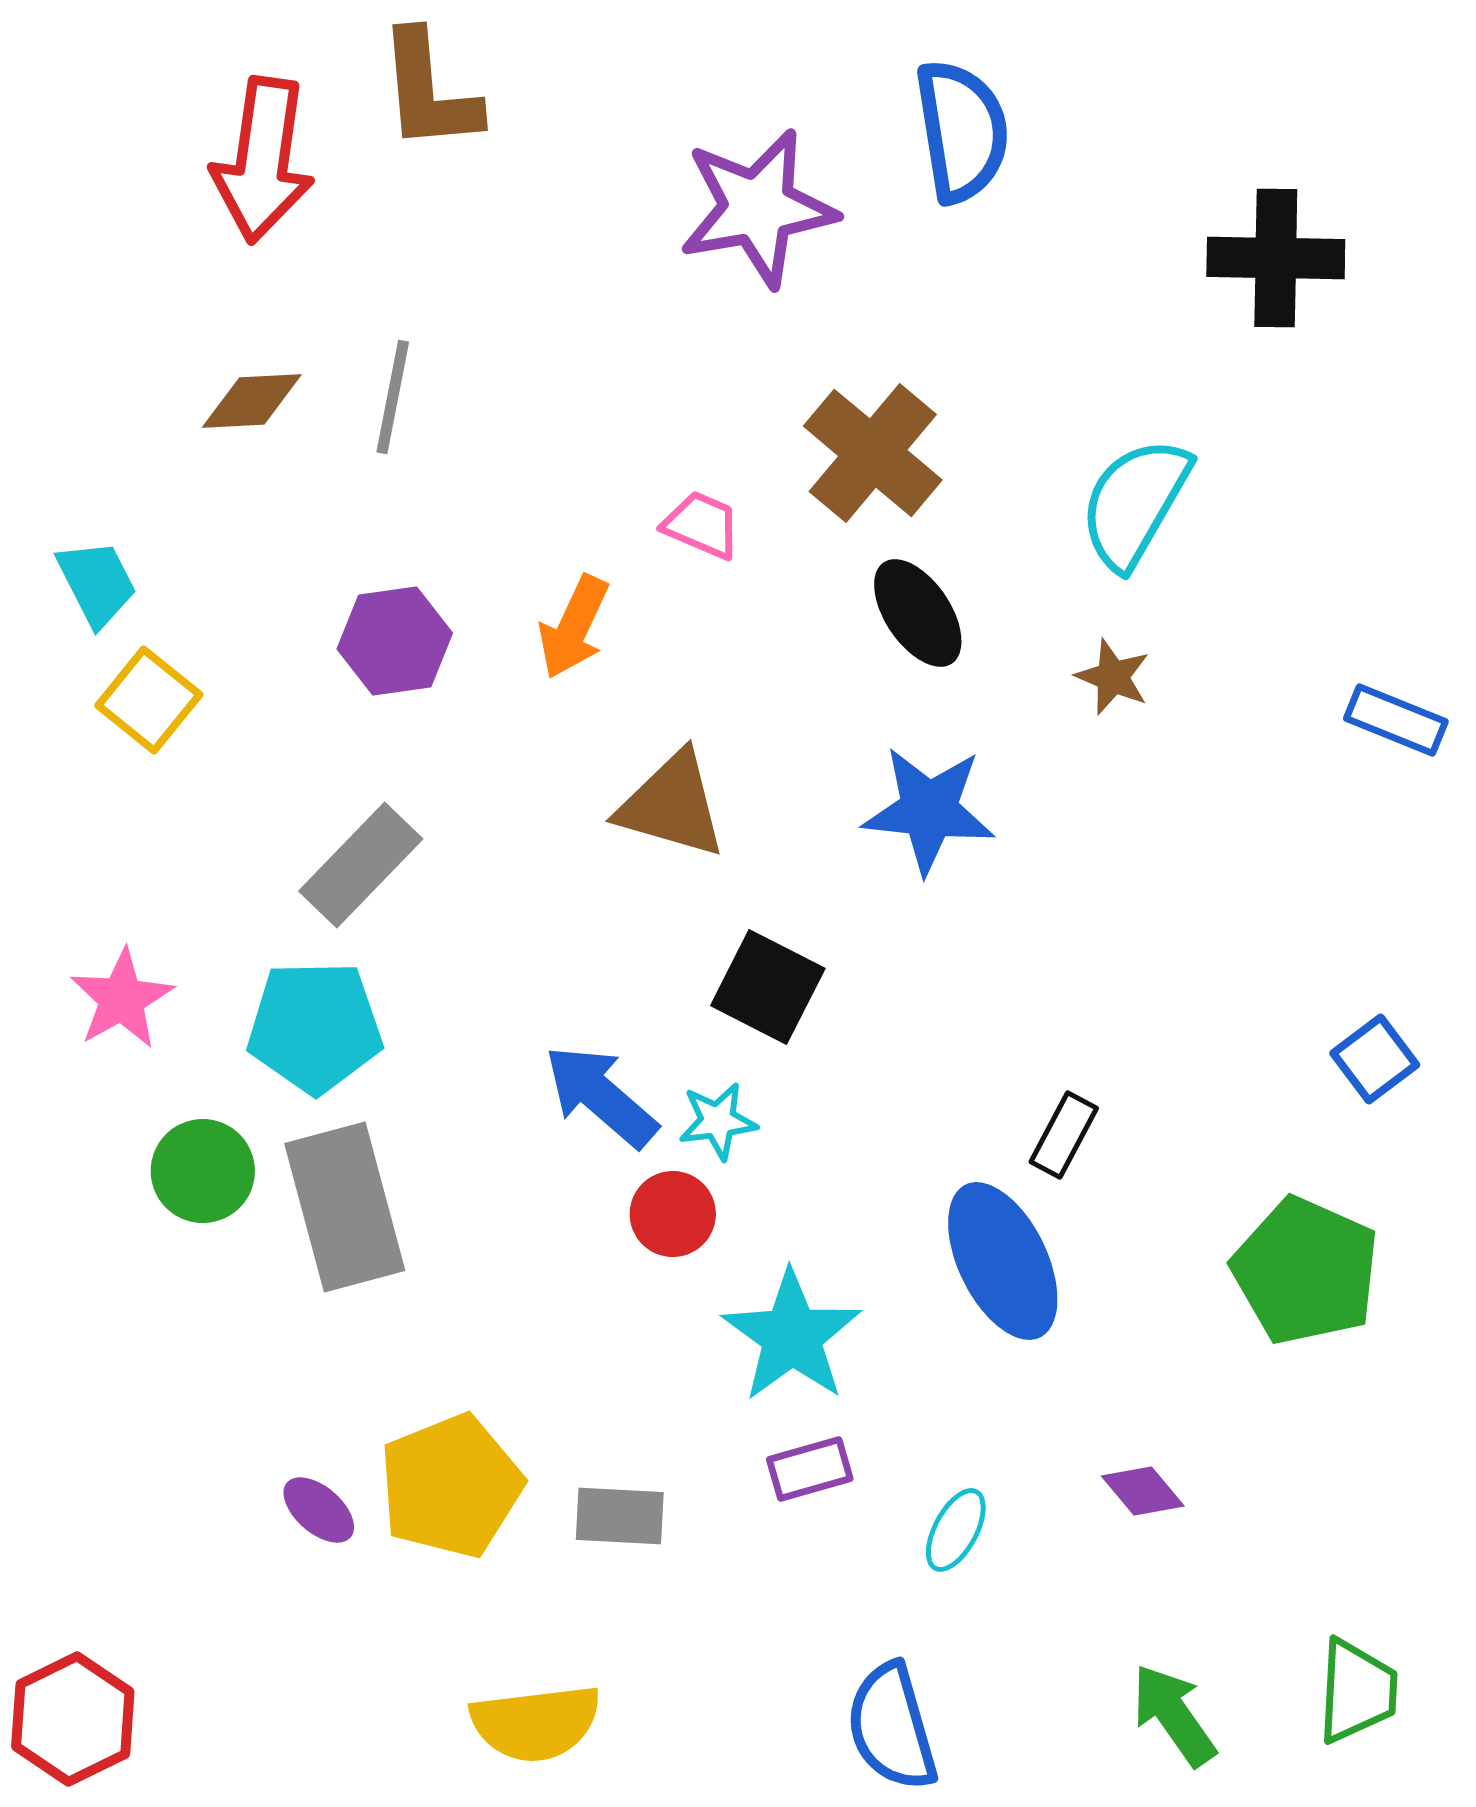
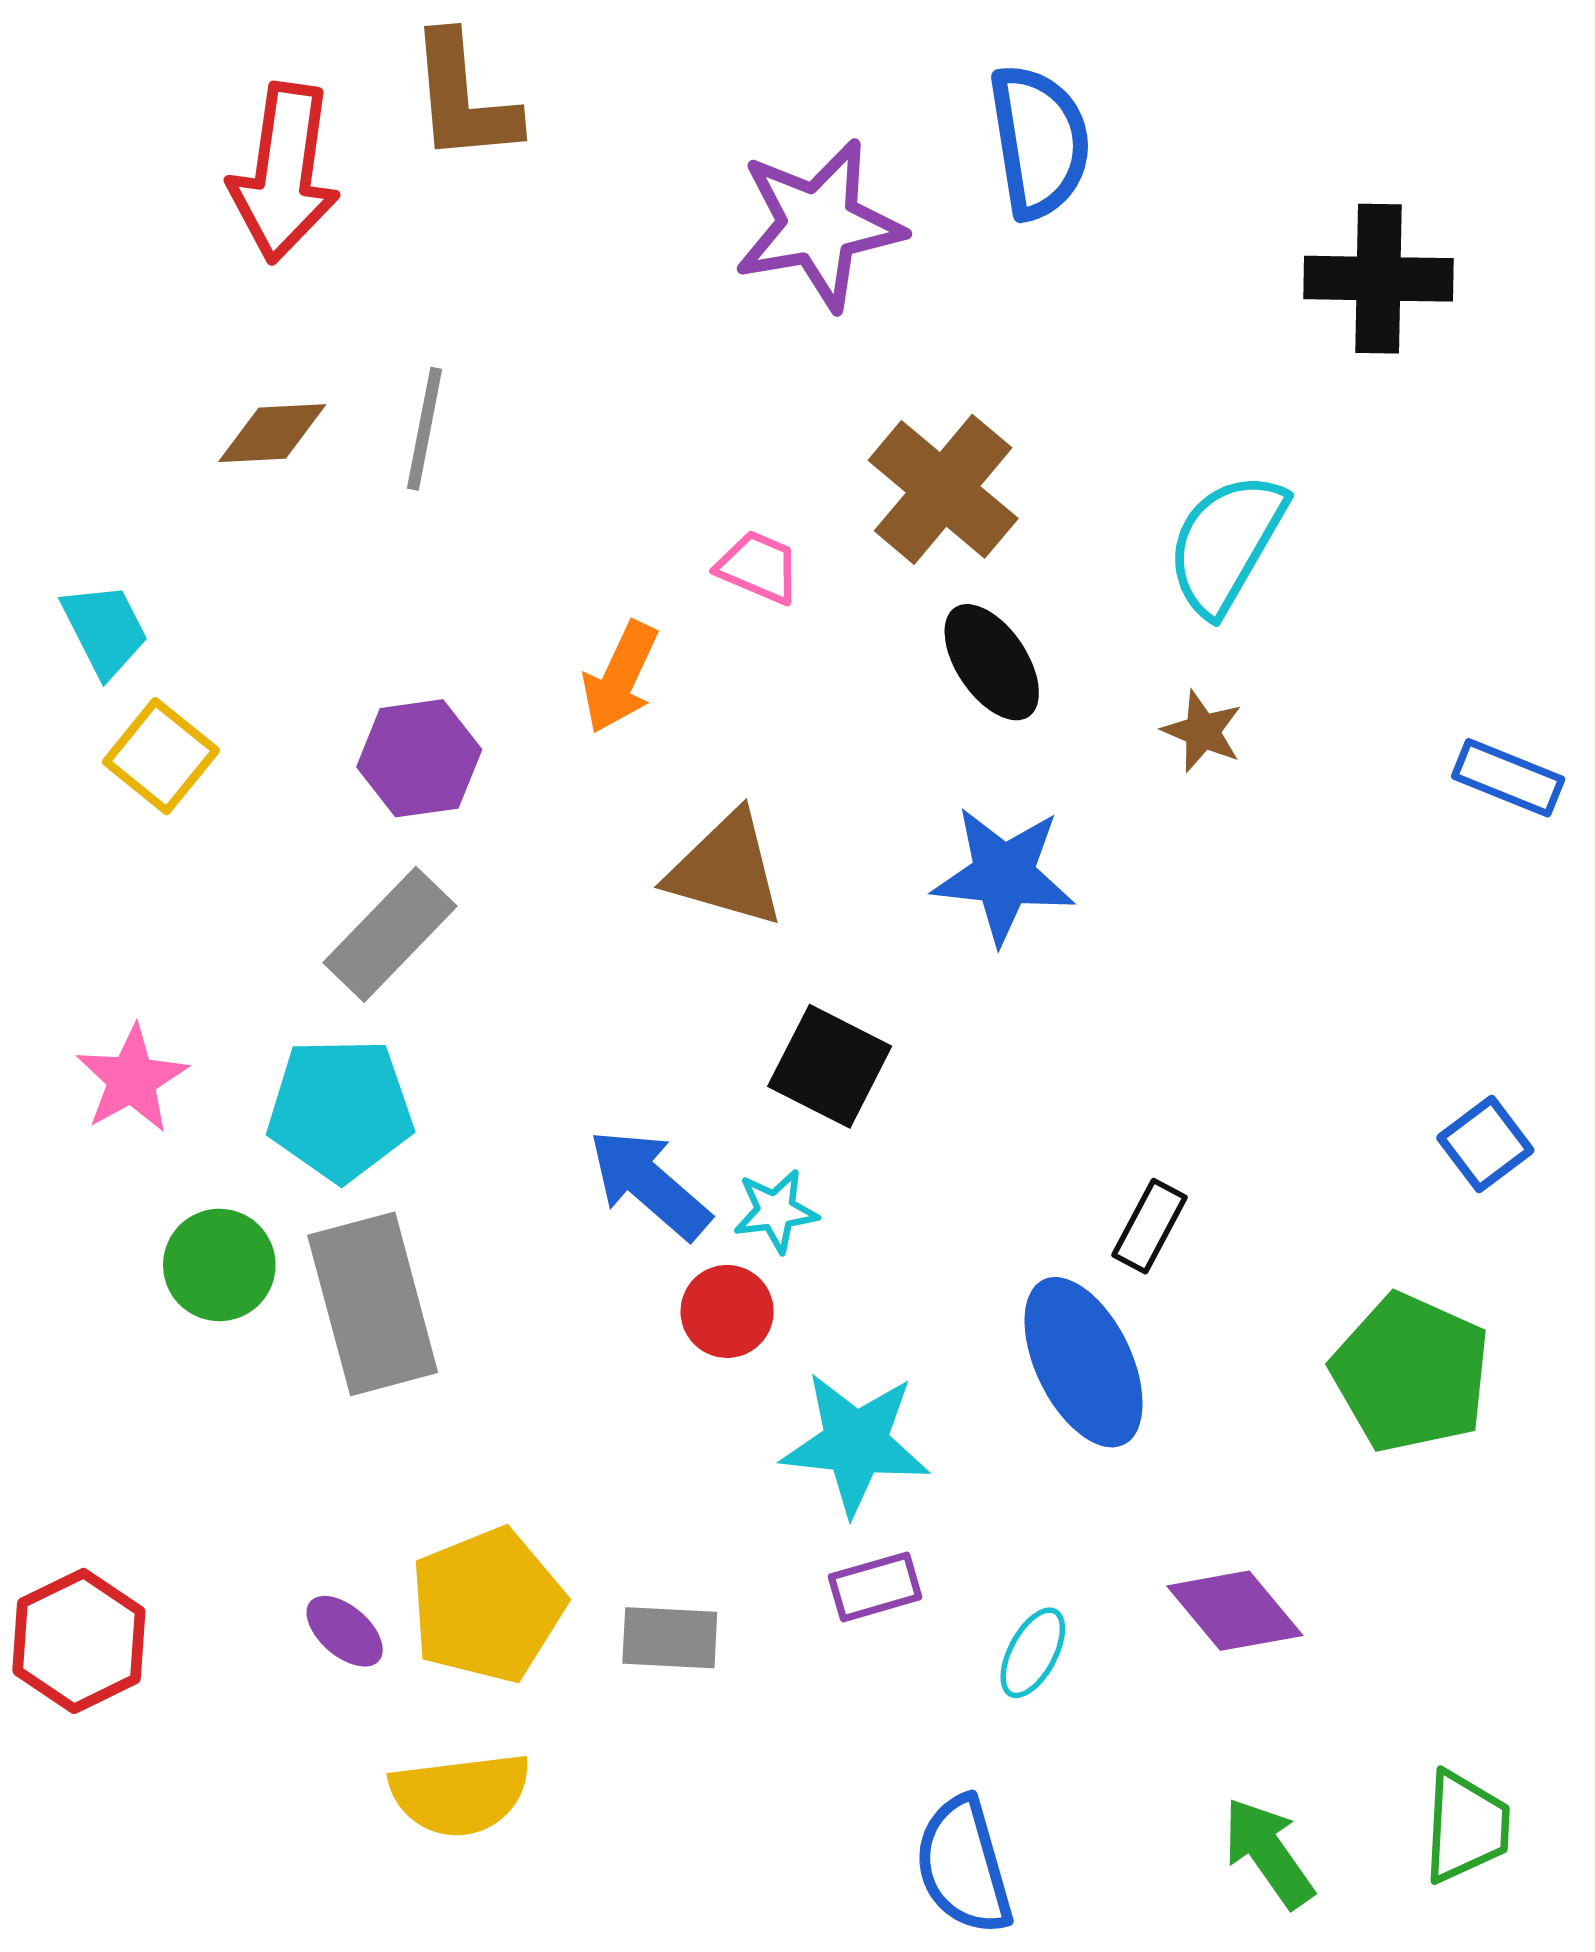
purple hexagon: (395, 641) -> (419, 758), moved
cyan star: (792, 1336) -> (856, 1443), turned -30
purple diamond: (1143, 1491) -> (1235, 1611), size x1.5
red hexagon: (73, 1719) -> (79, 1641), moved
yellow semicircle: (536, 1723) -> (460, 1794), moved

